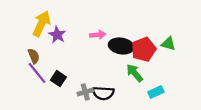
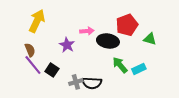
purple star: (57, 35) -> (67, 45), moved
red pentagon: (144, 49) -> (127, 25), moved
cyan rectangle: (156, 92) -> (139, 69), moved

